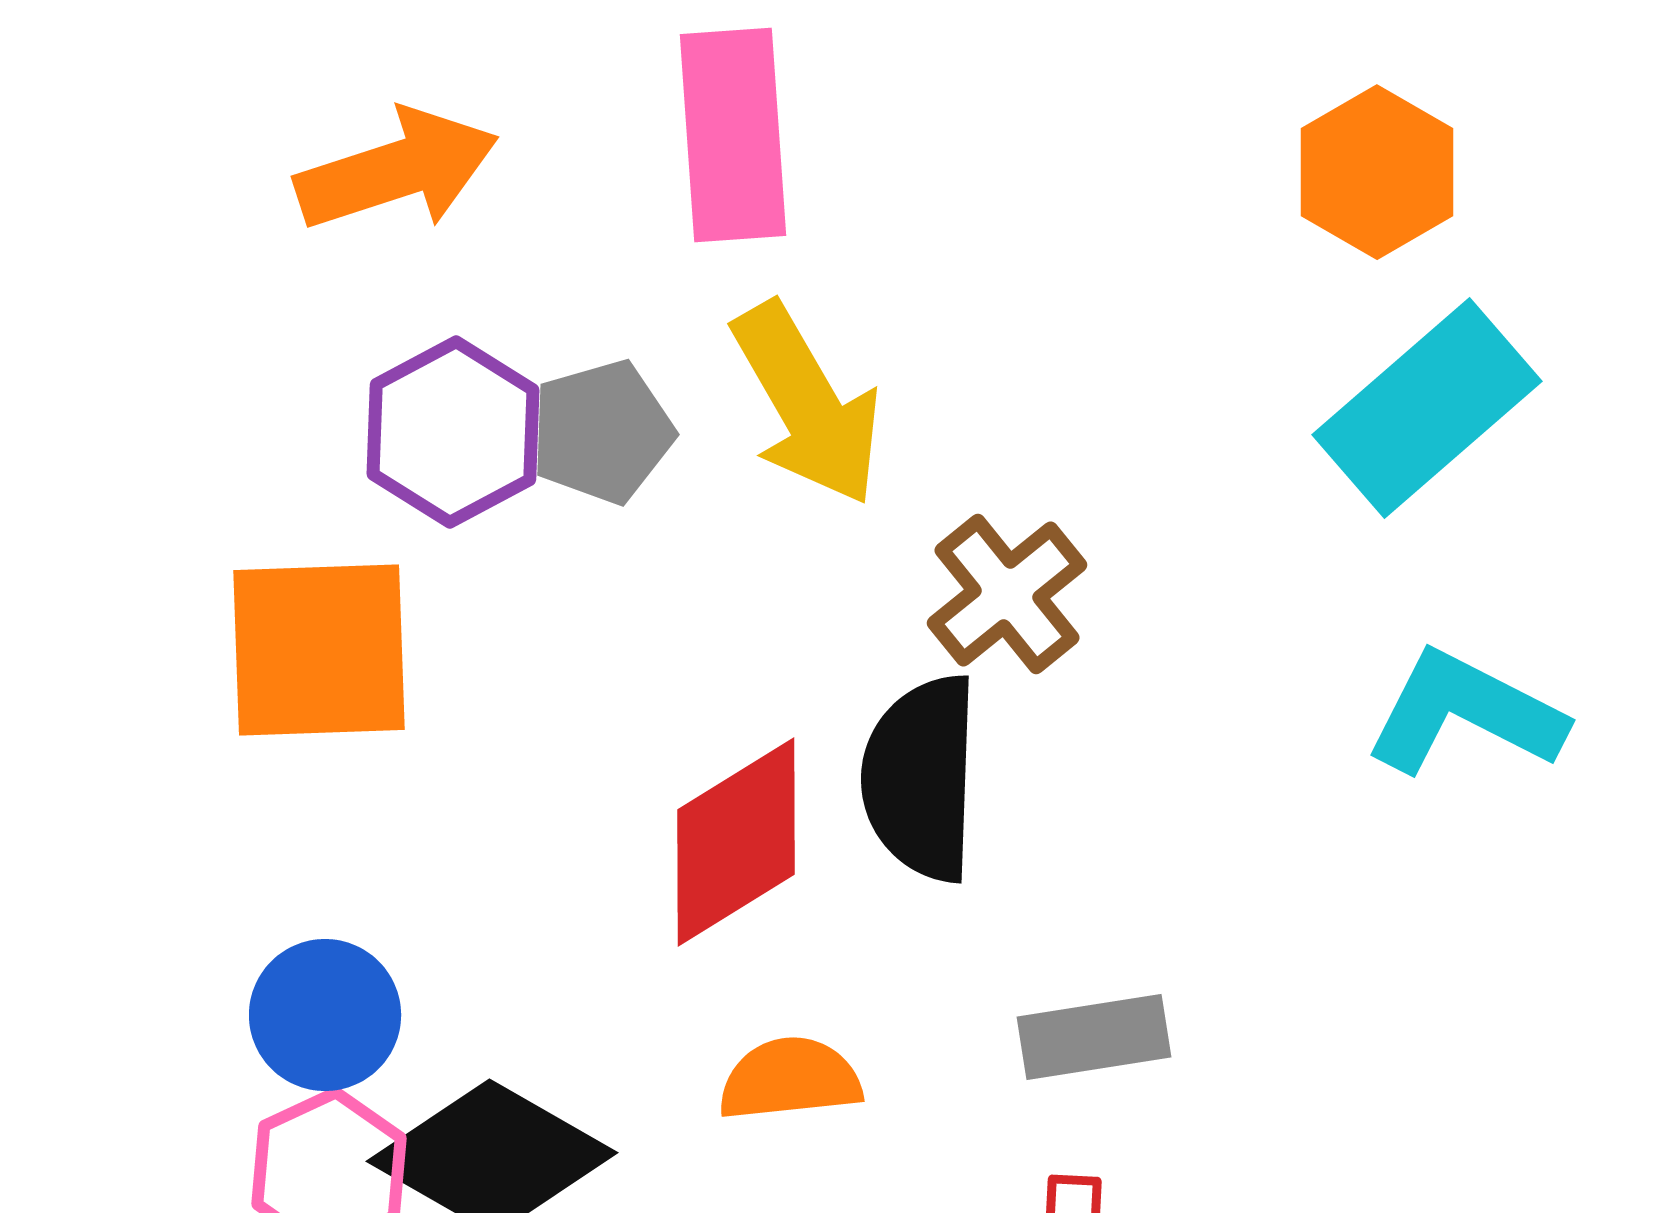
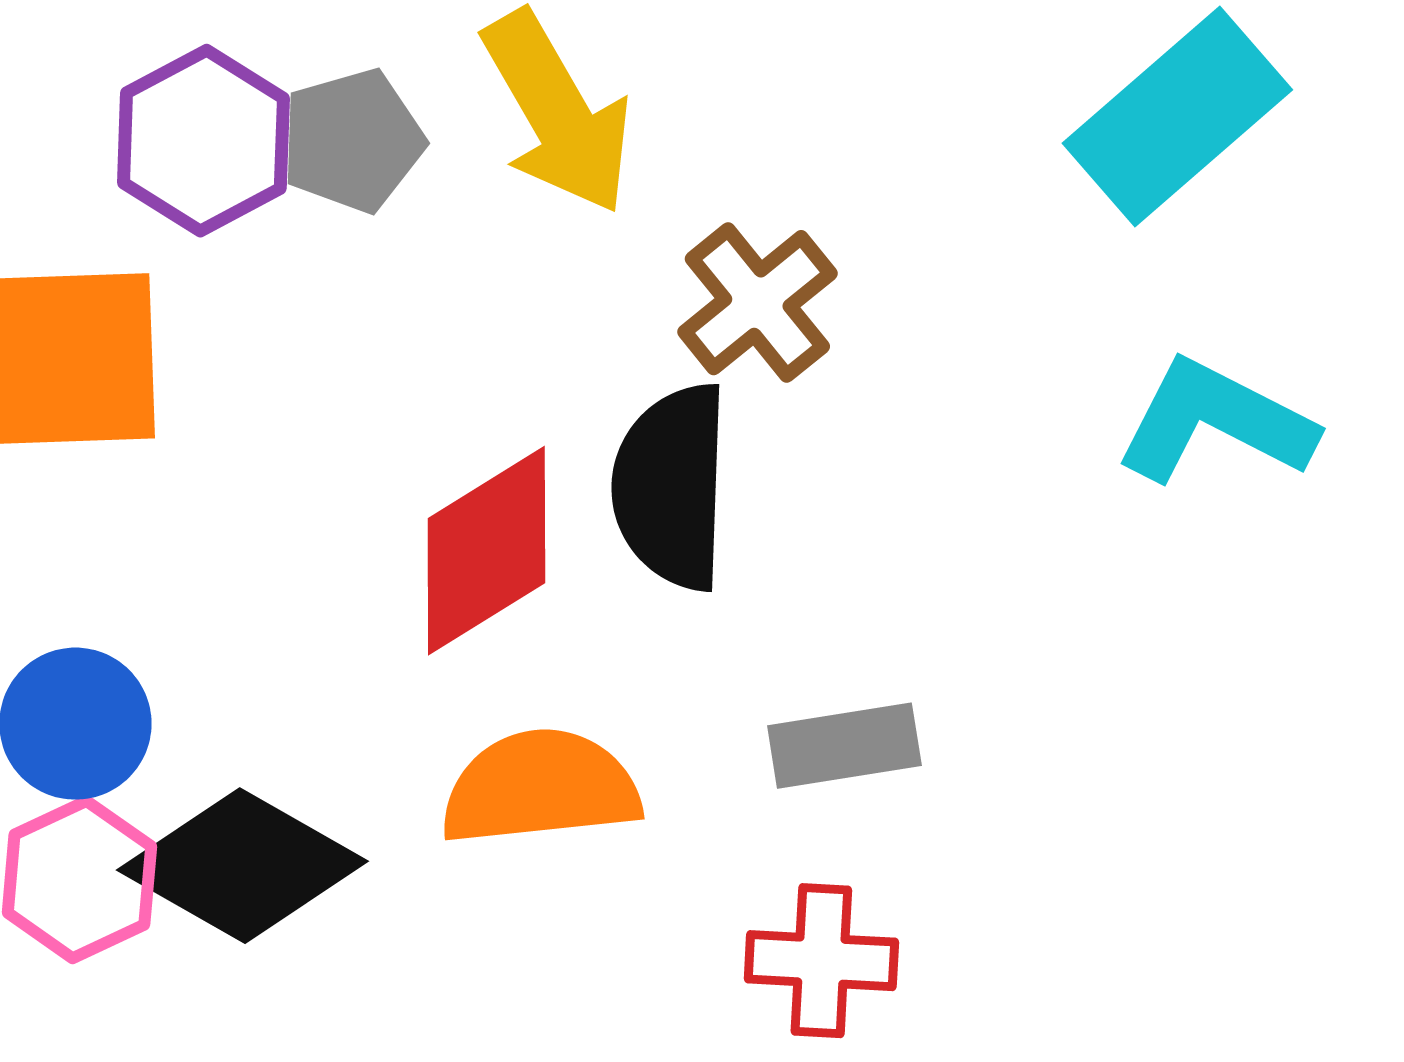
orange semicircle: (790, 1079) -> (540, 788), size x1.4

